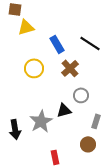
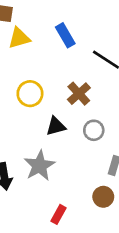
blue rectangle: (57, 44) -> (65, 35), moved
black triangle: (64, 110) -> (56, 126), moved
red rectangle: (55, 157) -> (58, 214), turned 40

